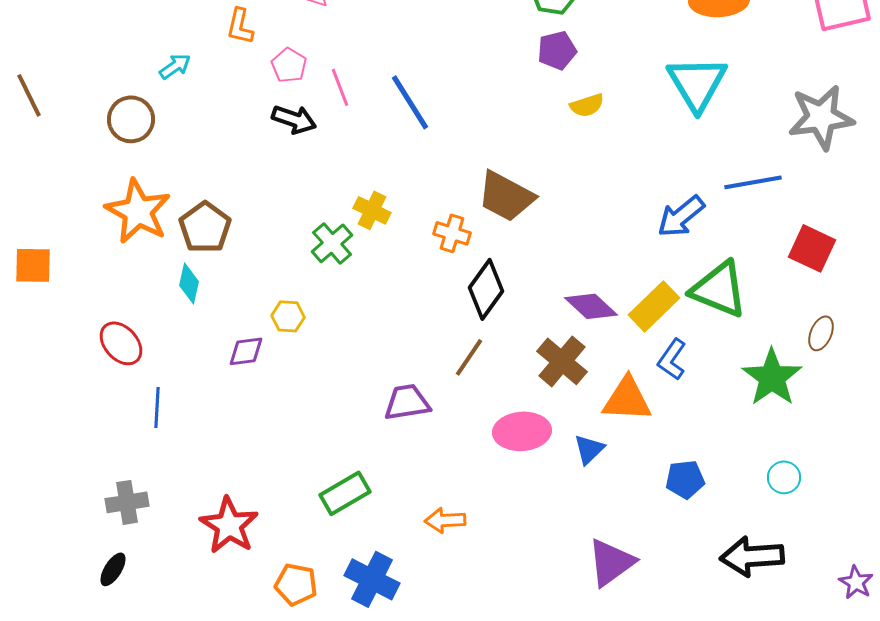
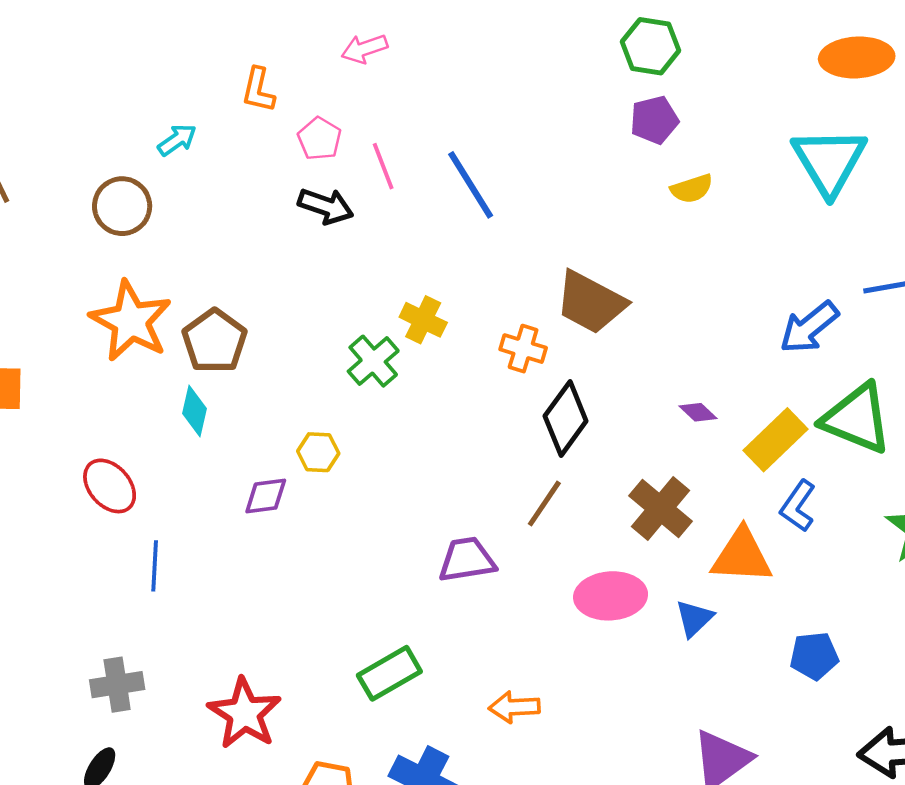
purple diamond: (591, 306) -> (698, 412), moved, size x0.6

